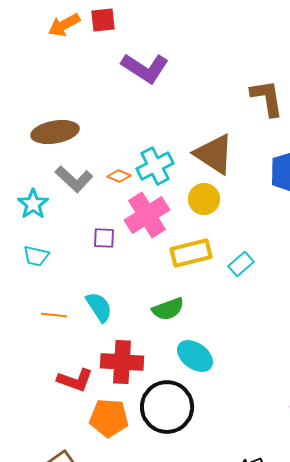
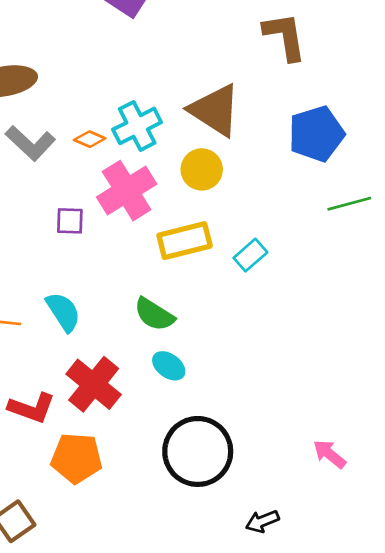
green semicircle: (168, 309) -> (154, 314), turned 52
cyan ellipse: (195, 356) -> (169, 366), moved, size x0.7
red cross: (122, 362) -> (94, 384), turned 36
black circle: (167, 407) -> (198, 451), moved

